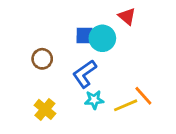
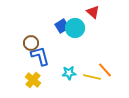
blue square: (85, 36) -> (62, 26), turned -32
blue L-shape: (85, 74) -> (40, 56), moved, turned 110
yellow line: (126, 105) -> (92, 77), turned 36

